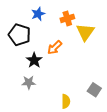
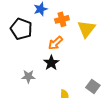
orange cross: (67, 18) -> (62, 19), moved
black star: (34, 60) -> (51, 63), moved

